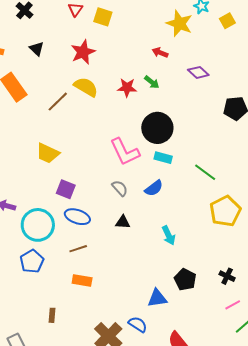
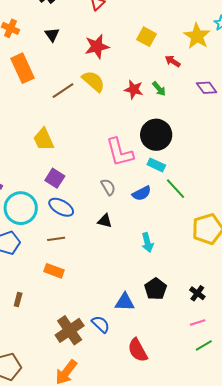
yellow square: (103, 17) -> (147, 37), moved
yellow trapezoid: (48, 153) -> (44, 139), turned 30
green line: (205, 172) -> (175, 189), moved

